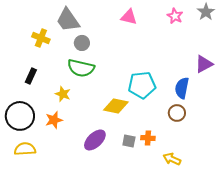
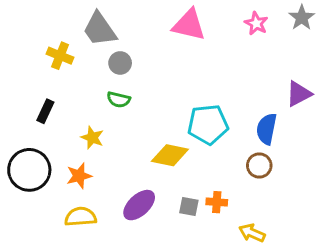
pink triangle: (129, 17) -> (189, 25), size x1.4
green semicircle: (81, 68) -> (119, 100), size x0.6
yellow semicircle: (25, 149) -> (81, 217), moved

